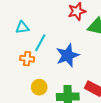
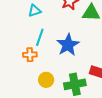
cyan triangle: (22, 27) -> (34, 11), moved

